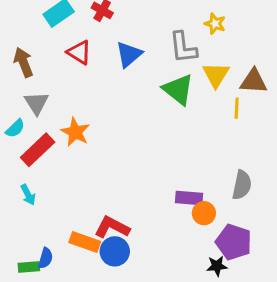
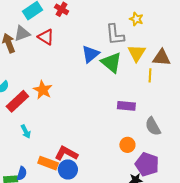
blue triangle: (129, 54) -> (91, 54), moved
gray triangle: (37, 103) -> (22, 33), moved, turned 42
gray semicircle: (242, 185) -> (153, 126), turned 138
cyan arrow: (28, 195) -> (26, 132), moved
purple rectangle: (189, 198) -> (126, 106), moved

